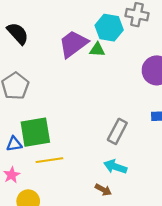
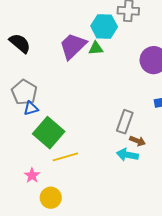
green square: (35, 132) -> (49, 133), turned -32
blue triangle: (14, 144) -> (31, 108), moved
brown arrow: (103, 190) -> (138, 141), moved

